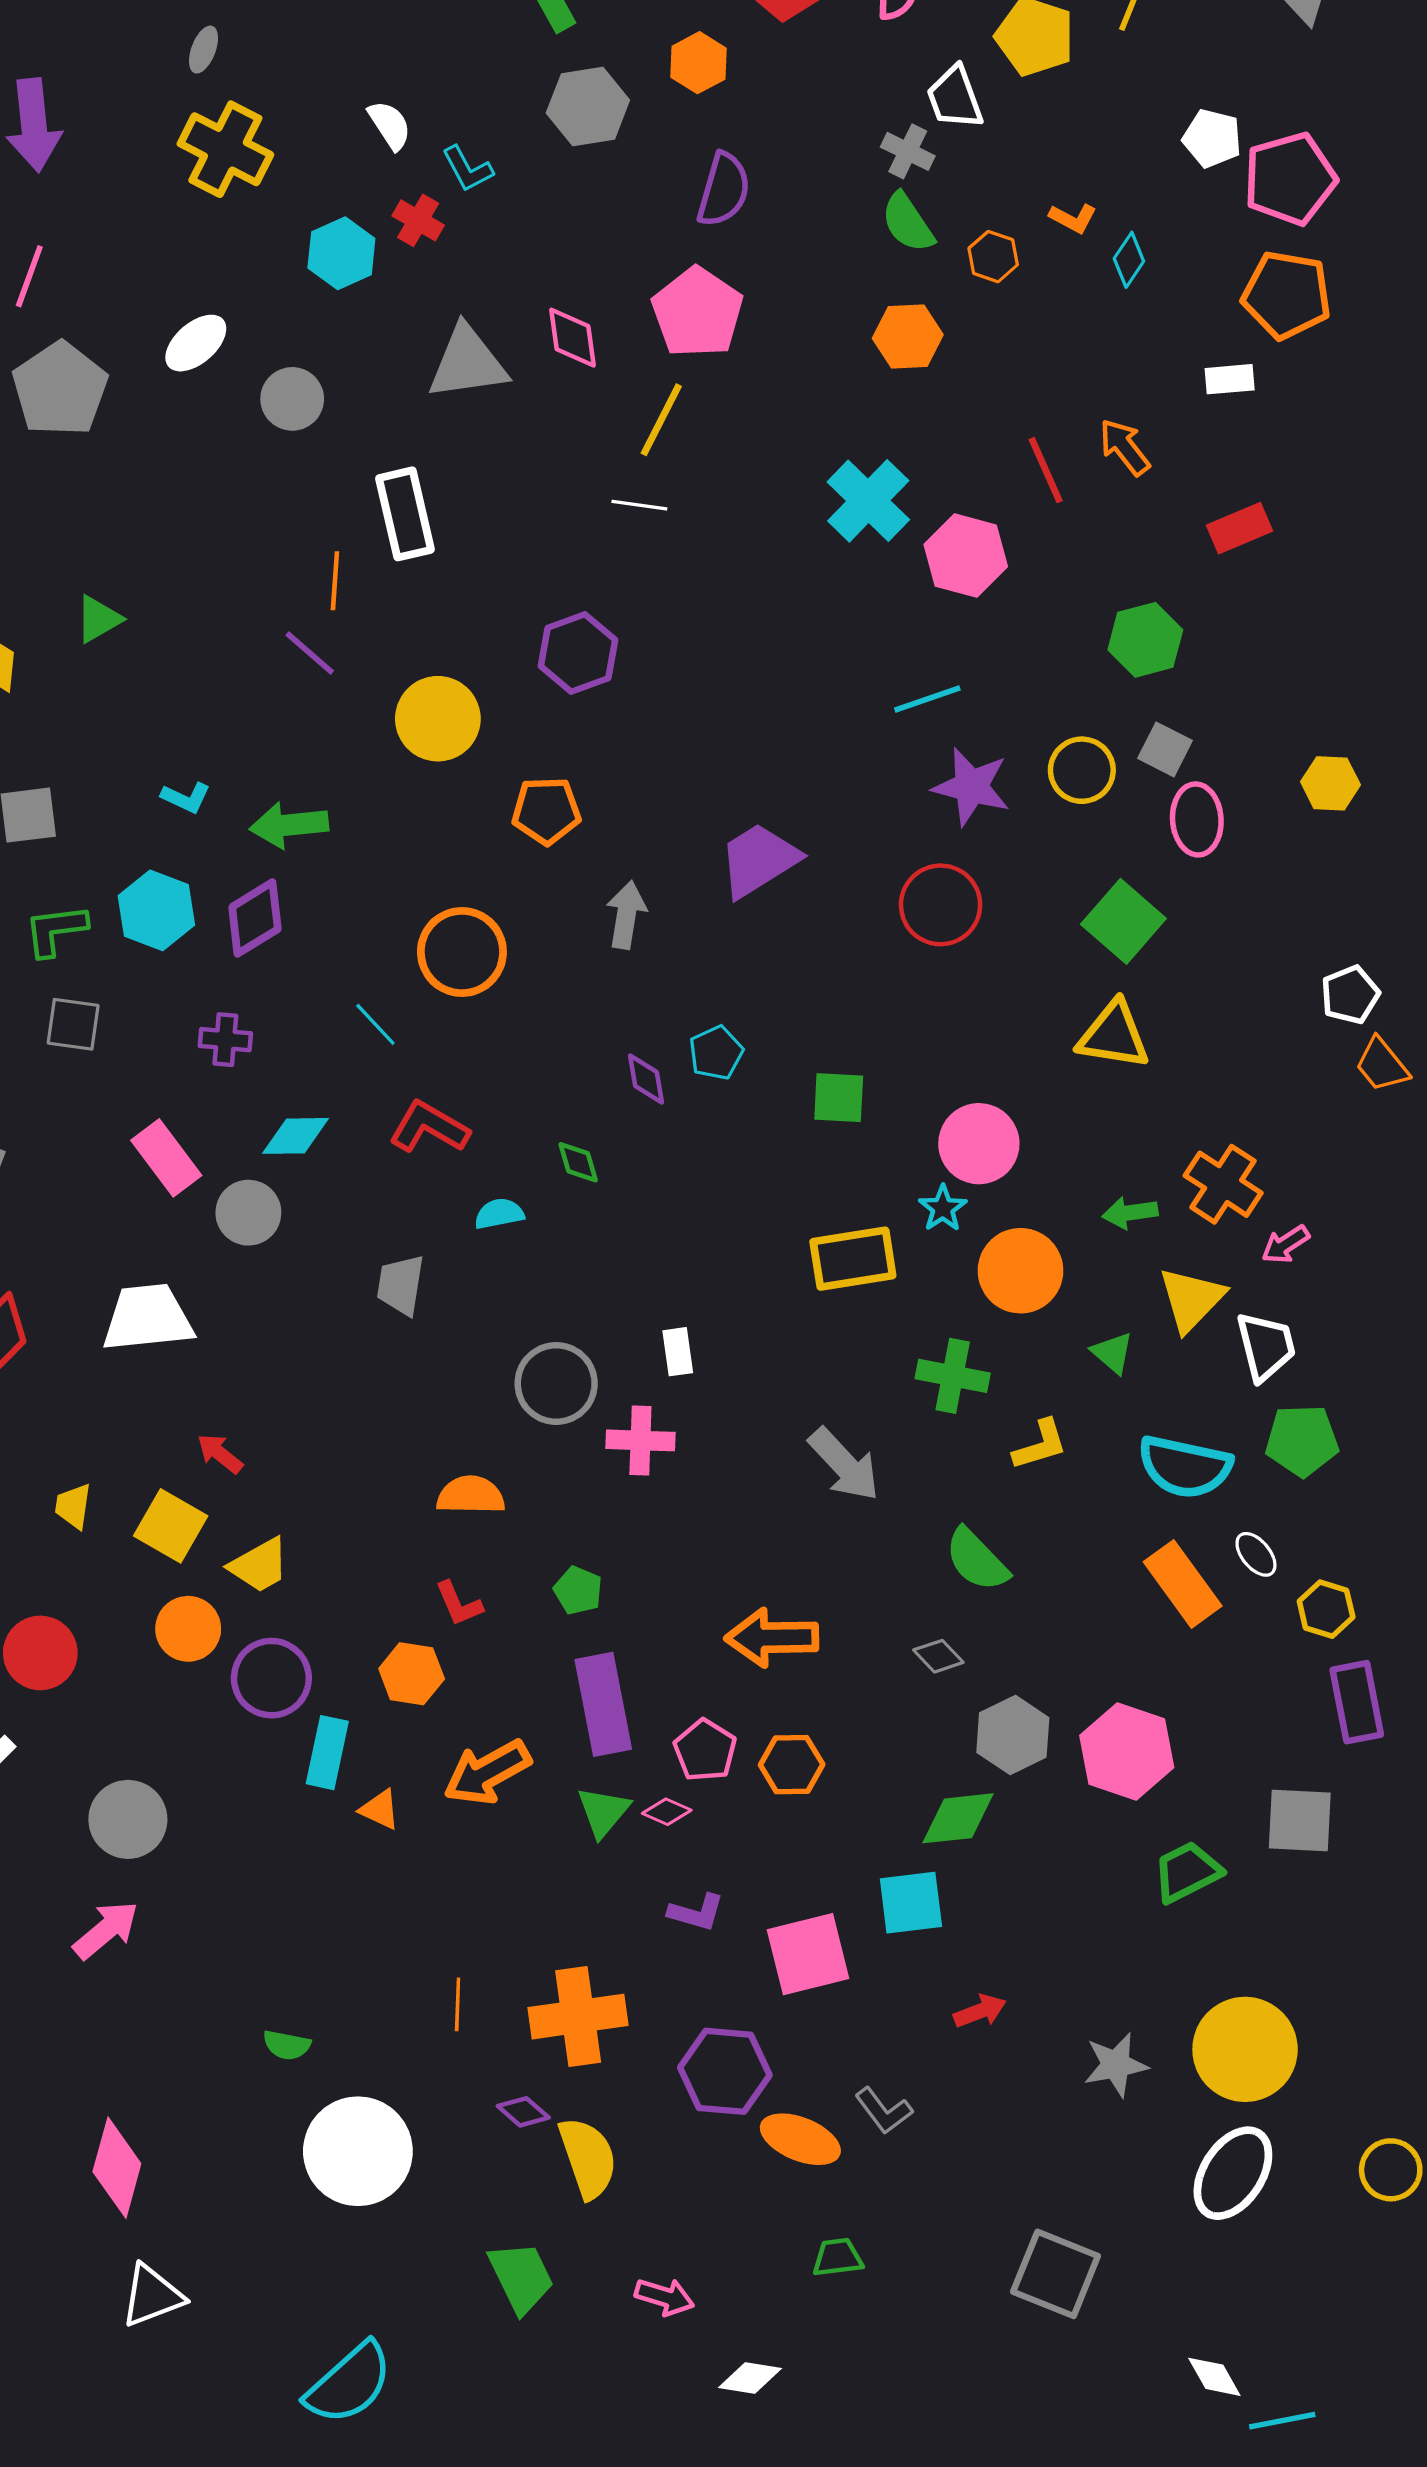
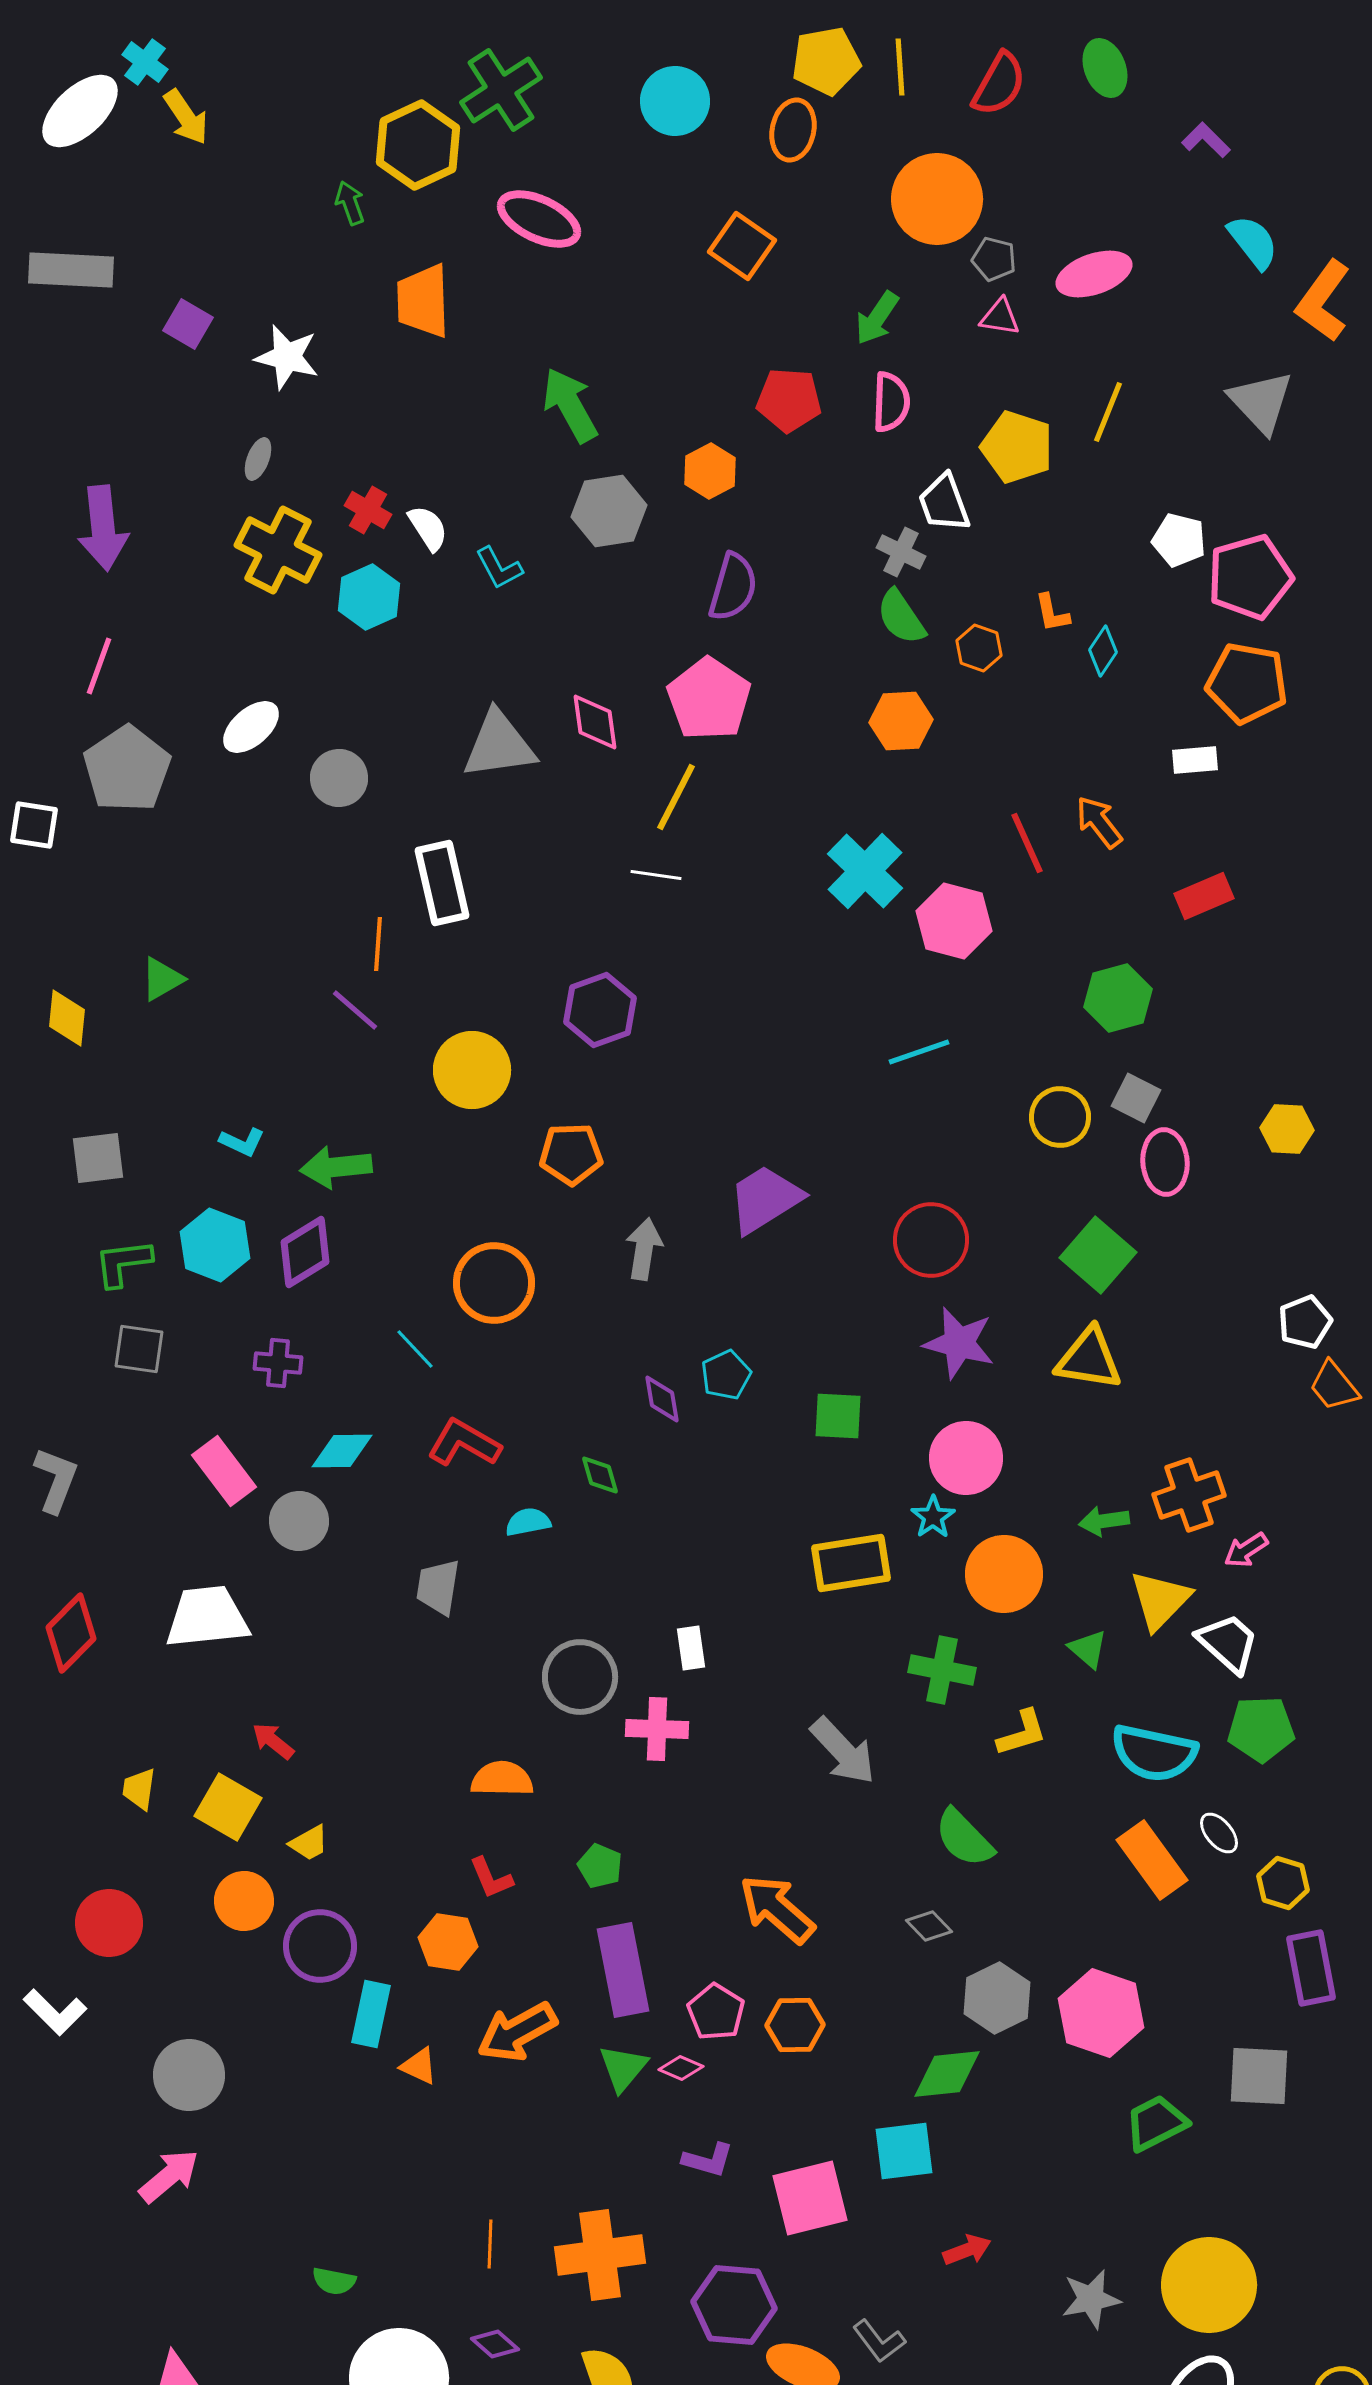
orange L-shape: (1073, 218) -> (1052, 613), turned 51
red cross: (418, 220) -> (368, 510), moved
cyan hexagon: (341, 253) -> (369, 597), moved
purple star: (971, 787) -> (959, 1343), moved
orange cross: (1223, 1184) -> (1189, 1495), turned 38
white trapezoid: (1266, 1346) -> (1228, 1643), turned -34
yellow trapezoid: (259, 1565) -> (309, 1843), size x0.7
orange arrow: (772, 1638) -> (777, 1909), turned 42
purple diamond: (523, 2112) -> (495, 2344), moved

